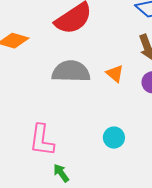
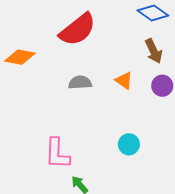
gray semicircle: (71, 71) -> (80, 82), size x0.6

